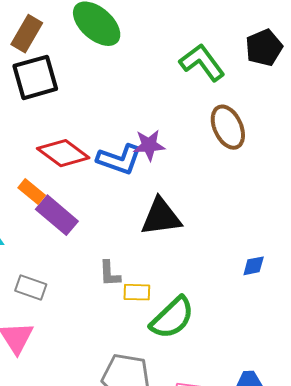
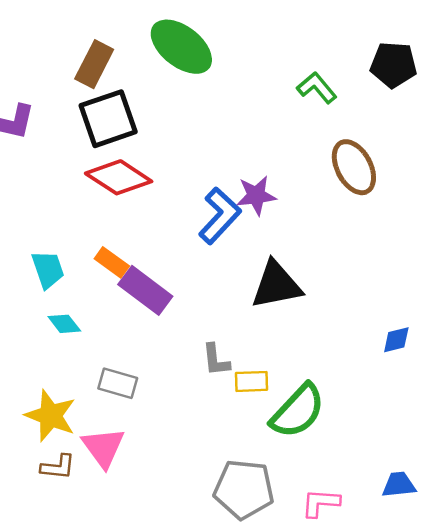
black pentagon: (264, 48) -> (393, 65), turned 30
green L-shape: (202, 62) -> (317, 88), size x0.7
red diamond: (63, 153) -> (119, 177), moved
blue L-shape: (119, 159) -> (220, 216), turned -63

